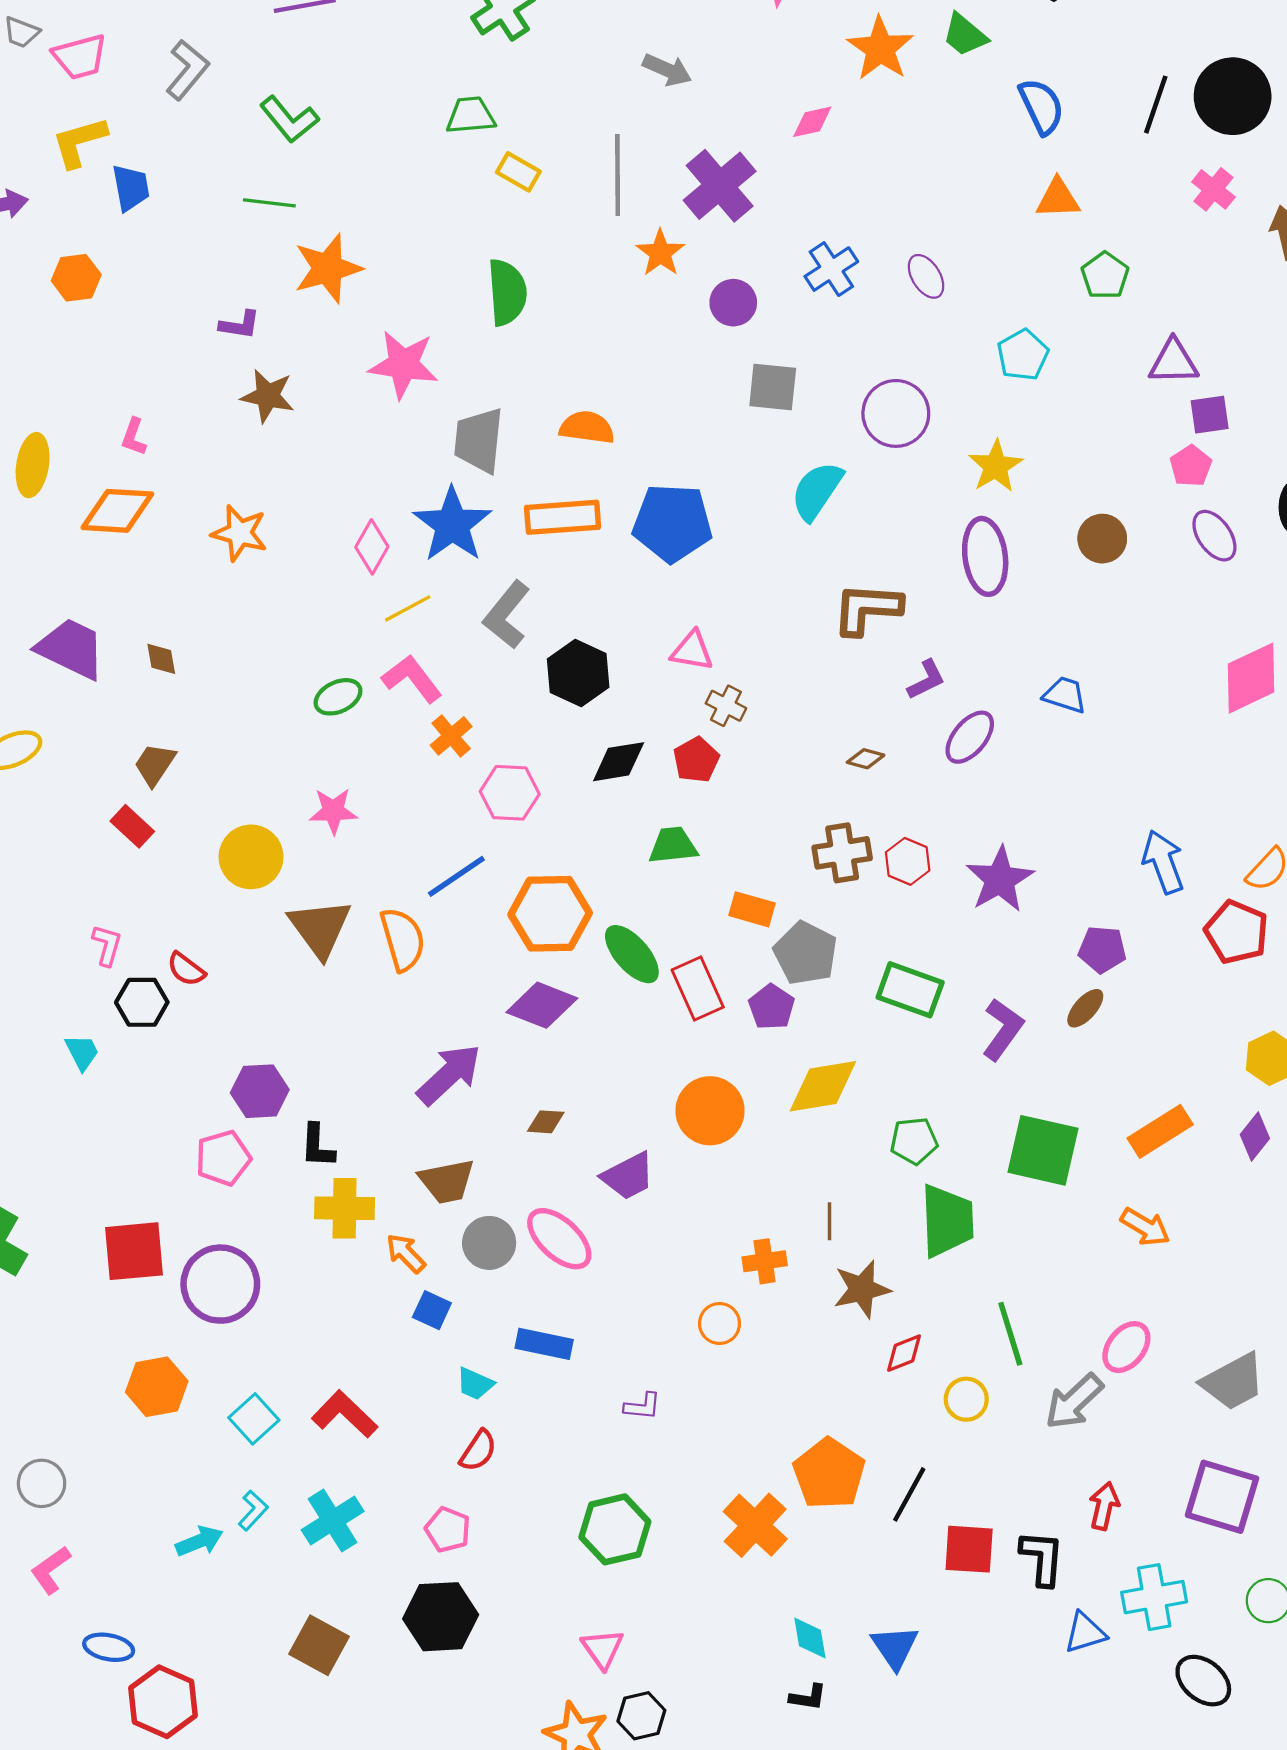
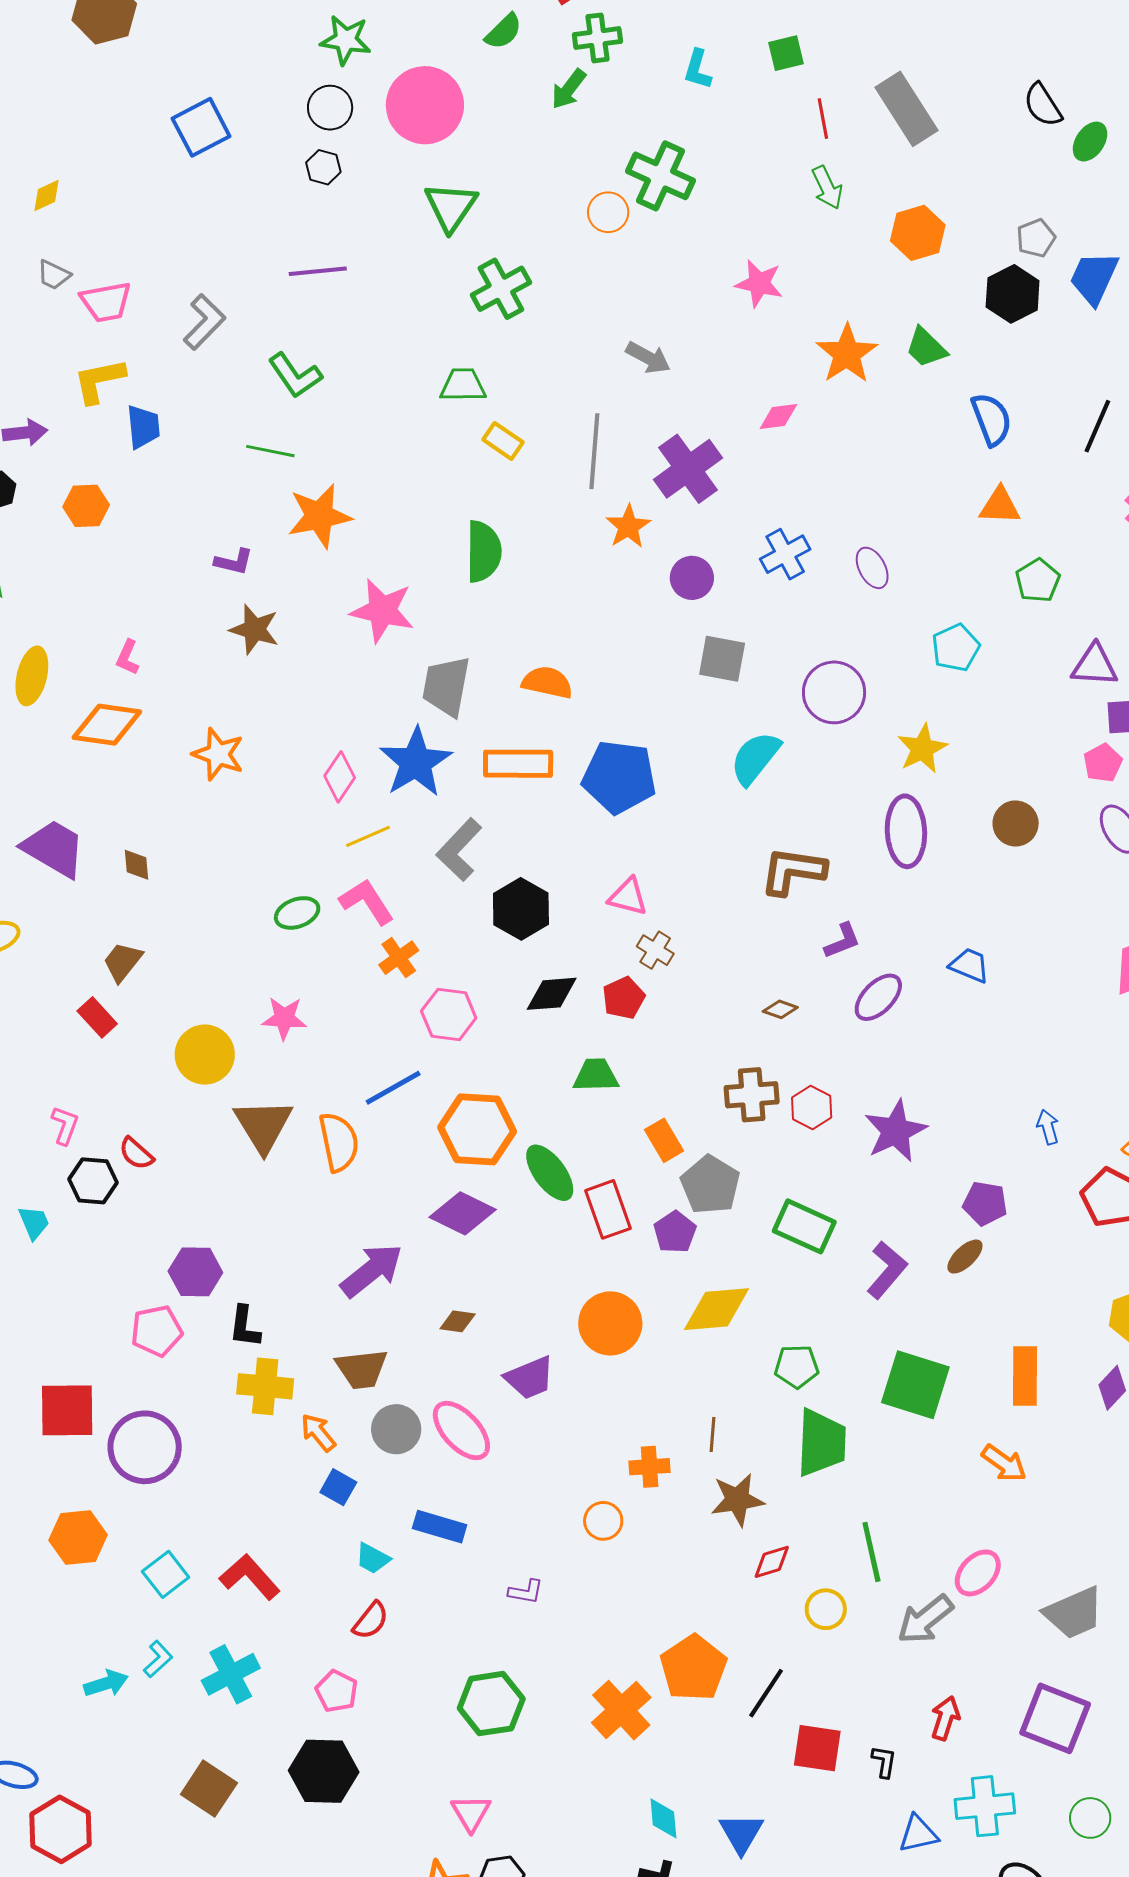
blue arrow: (1163, 862) -> (1048, 1127), size x0.6
orange rectangle: (752, 909) -> (664, 1140), turned 39
orange rectangle: (1160, 1131) -> (1025, 1376), turned -62
black L-shape: (1042, 1558) -> (884, 1762), size x0.6

